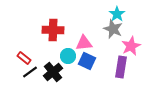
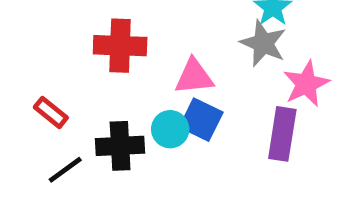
cyan circle: (68, 56) -> (170, 129), moved
black line: (30, 72) -> (65, 170), moved
black cross: (53, 72) -> (120, 146), turned 36

